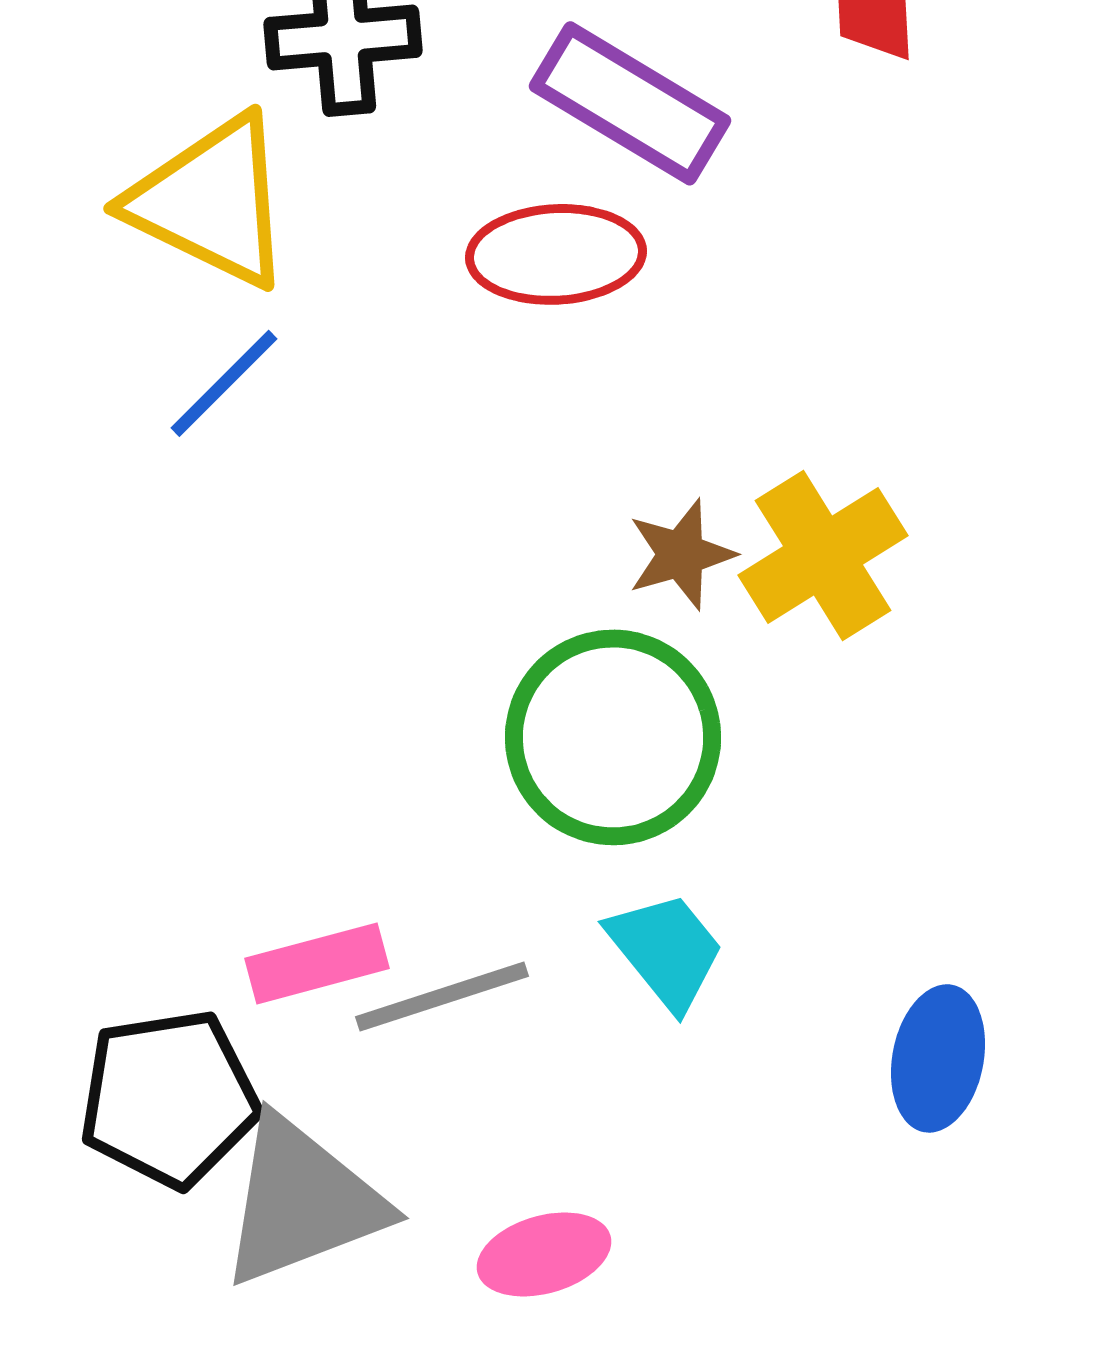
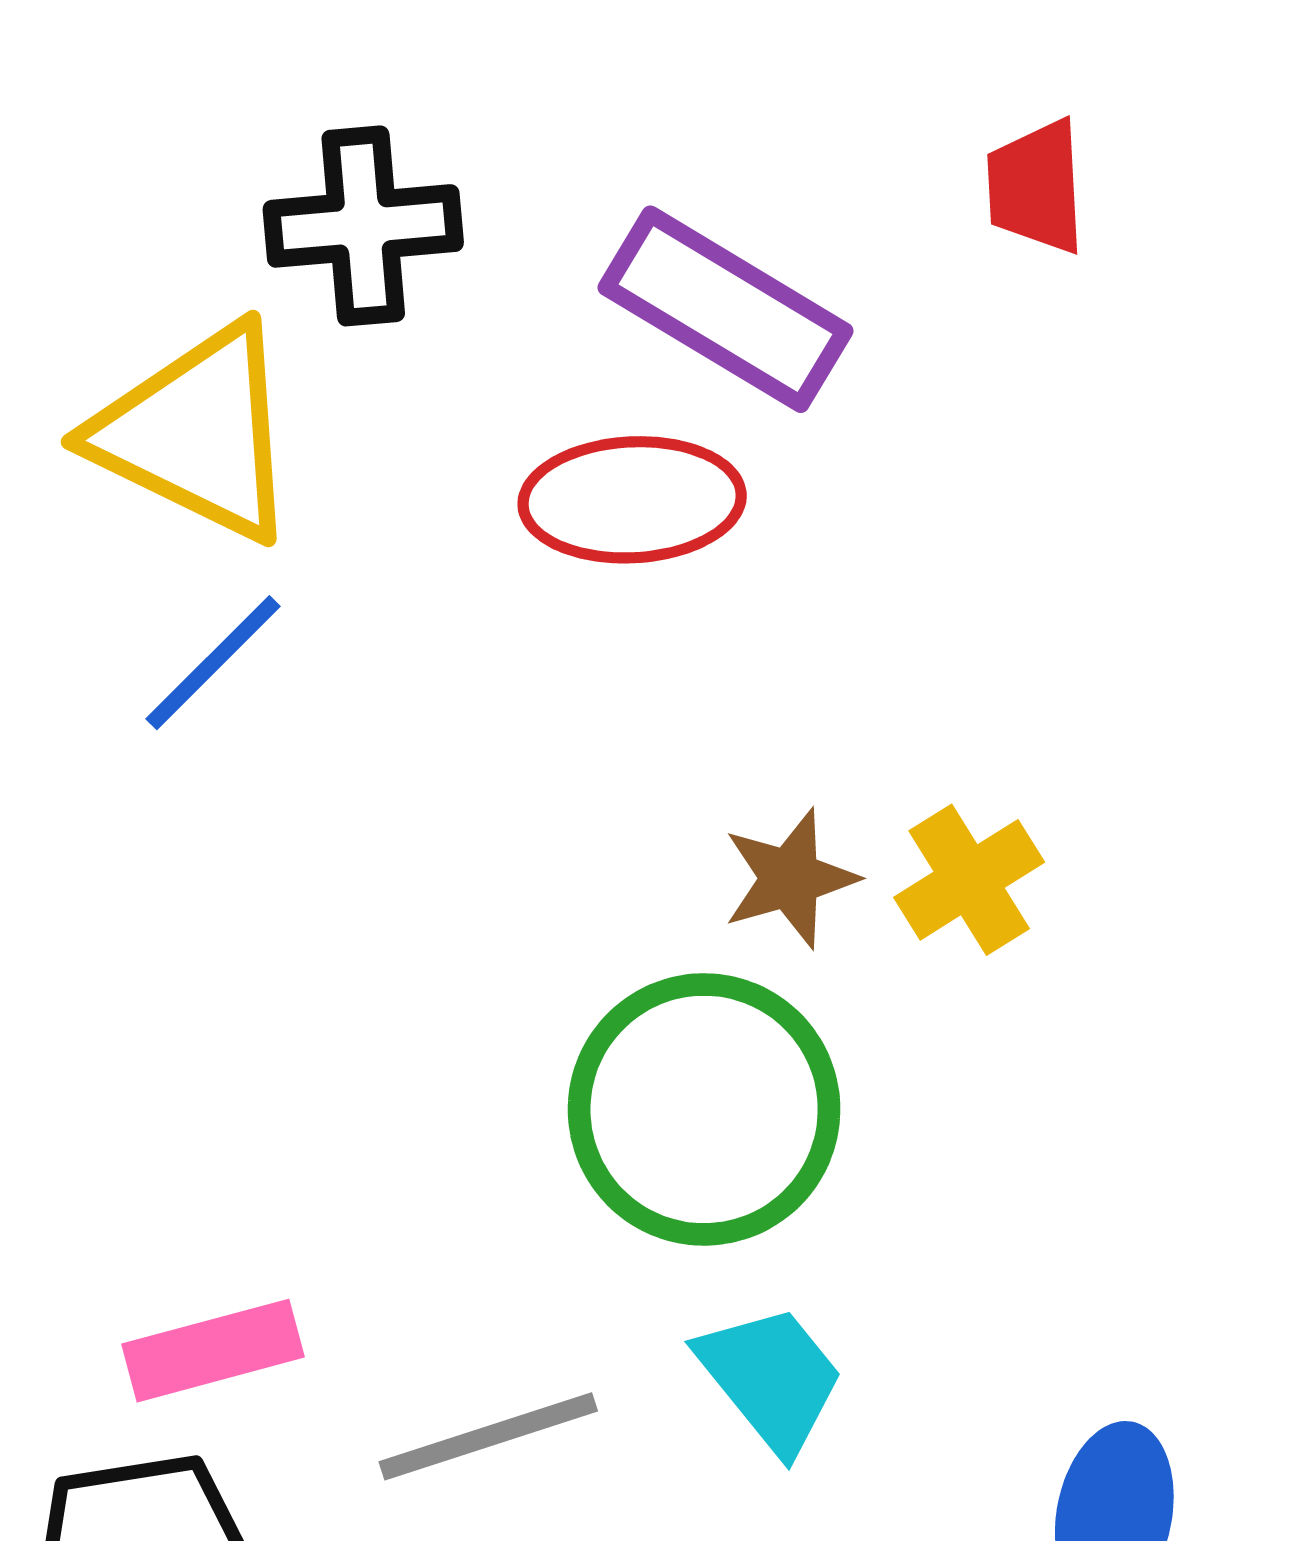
yellow cross: (823, 555) -> (969, 880), size x0.7
pink rectangle: (317, 963) -> (213, 1351), moved

